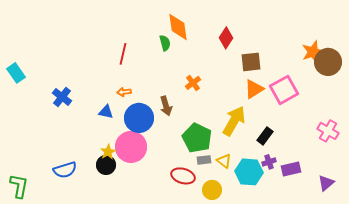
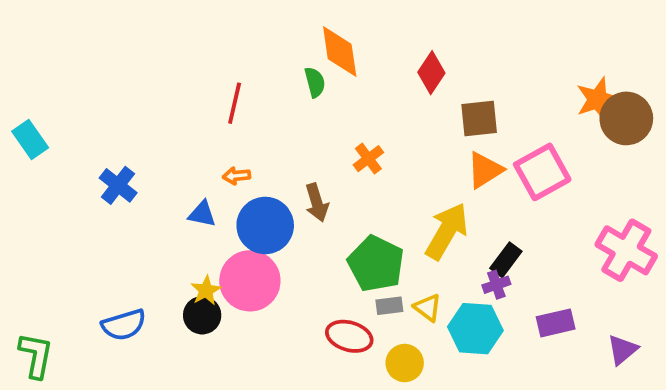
pink cross: (328, 131) -> (626, 250), size x1.4
purple cross: (269, 162) -> (496, 285), moved

